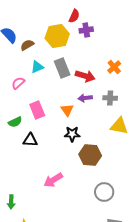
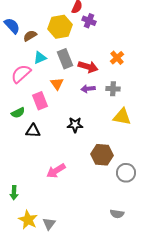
purple cross: (86, 30) -> (89, 21), turned 32
pink semicircle: (18, 83) -> (21, 74), size x1.5
orange triangle: (67, 110) -> (57, 84), moved
brown hexagon: (90, 155) -> (102, 155), moved
gray circle: (104, 192) -> (126, 173), moved

